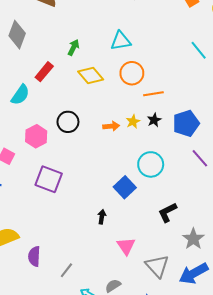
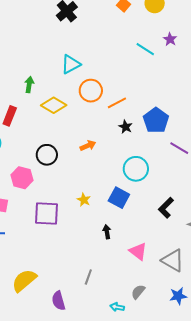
yellow star: (133, 122) -> (84, 200), moved
purple semicircle: (34, 256) -> (59, 301), moved
gray line: (66, 270) -> (88, 277), moved

